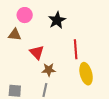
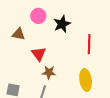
pink circle: (25, 15) -> (38, 16), moved
red line: (76, 49) -> (89, 44), moved

